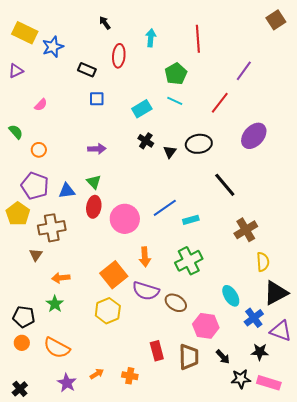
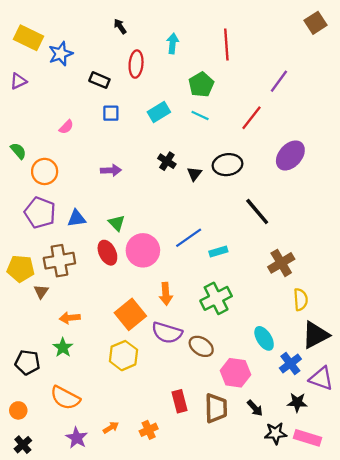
pink semicircle: (41, 105) -> (66, 127), moved
cyan rectangle: (142, 109) -> (159, 112), moved
orange circle: (39, 150) -> (45, 171), size x1.5
green triangle: (94, 182) -> (117, 223), moved
red ellipse: (94, 207) -> (107, 253), moved, turned -35
yellow pentagon: (18, 214) -> (21, 269), moved, turned -30
orange circle: (22, 343) -> (18, 410), moved
orange cross: (130, 376) -> (149, 430), turned -35

